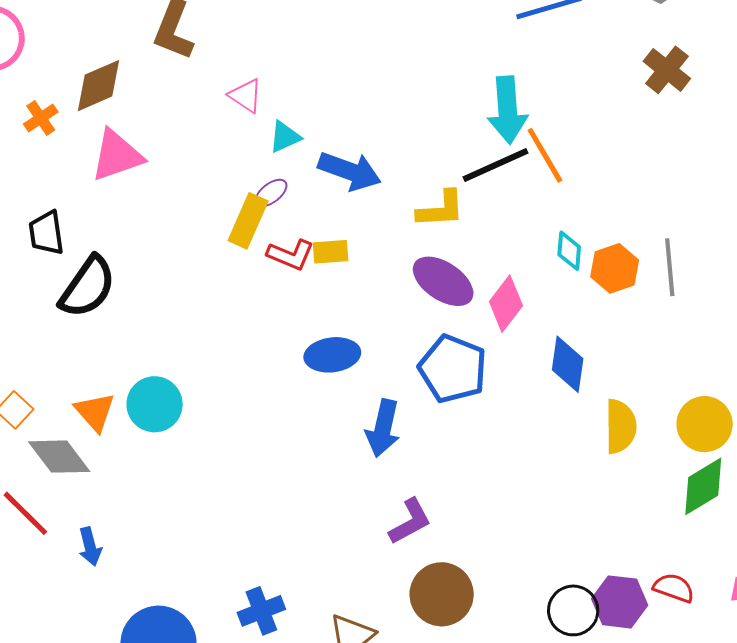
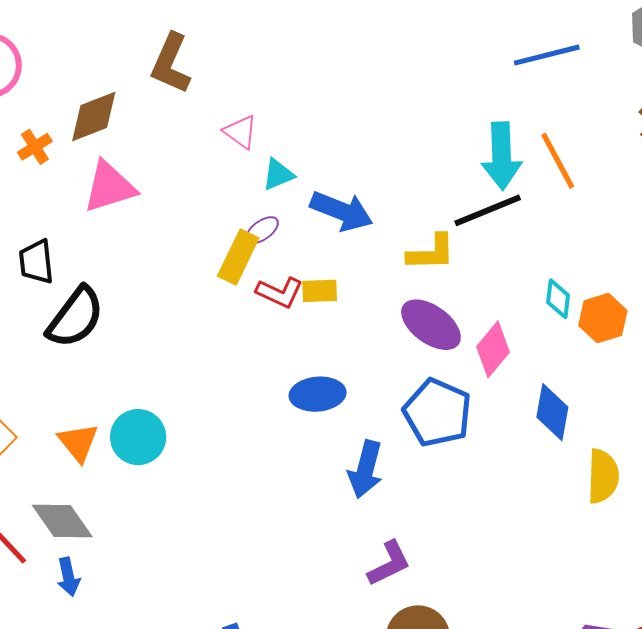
orange line: (545, 155) -> (558, 161), moved
gray diamond: (59, 457) -> (62, 521), moved

